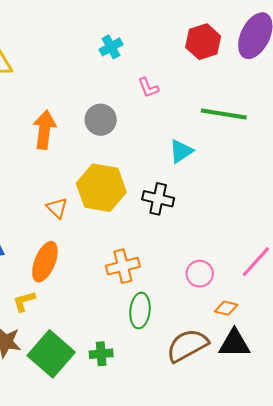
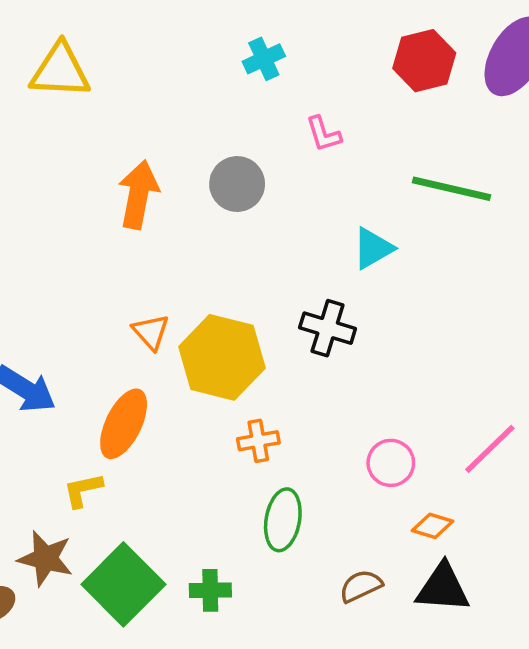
yellow hexagon: (101, 188) -> (222, 357), moved
orange cross: (123, 266) -> (258, 441), size x0.7
brown semicircle: (187, 345) -> (361, 586), size x0.6

